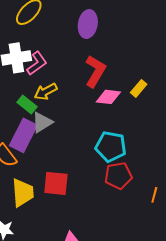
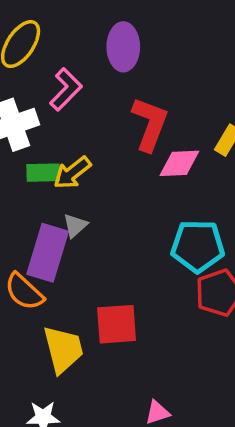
pink L-shape: (37, 63) -> (66, 89), moved
green rectangle: (27, 104) -> (43, 173), moved, turned -30
gray triangle: (42, 122) -> (75, 226), size x0.7

